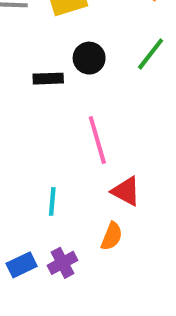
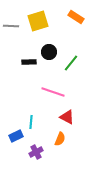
green line: (151, 54) -> (71, 63), moved
pink line: (97, 140) -> (53, 92), turned -55
blue rectangle: (22, 265) -> (16, 136), moved

